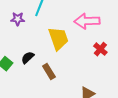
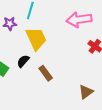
yellow trapezoid: (58, 38) -> (36, 39), moved

